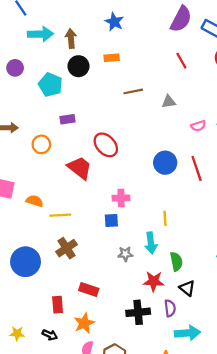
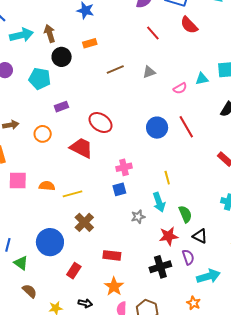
red rectangle: (58, 305) -> (74, 271), moved, turned 49

